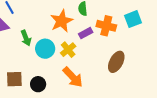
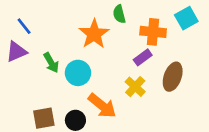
purple rectangle: (86, 33) -> (143, 57), moved
yellow cross: (68, 50) -> (135, 87), moved
orange arrow: (73, 77) -> (102, 106), moved

